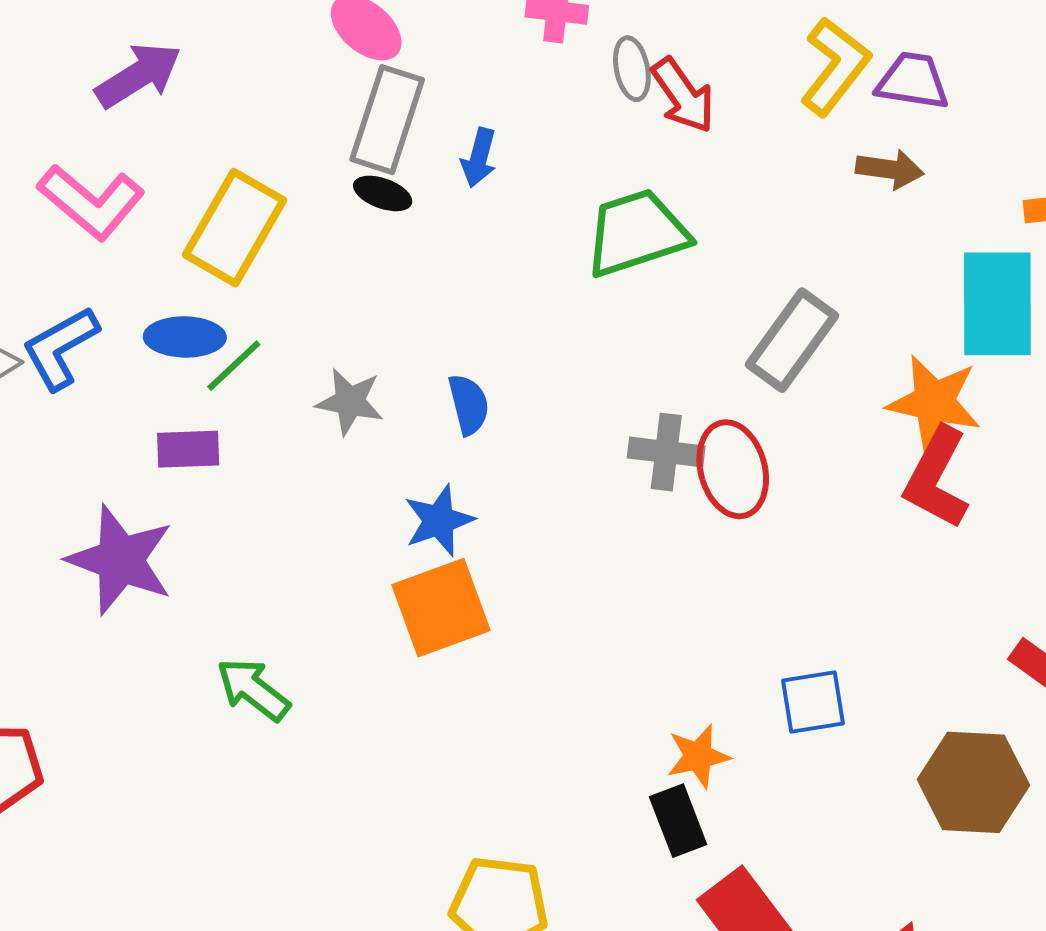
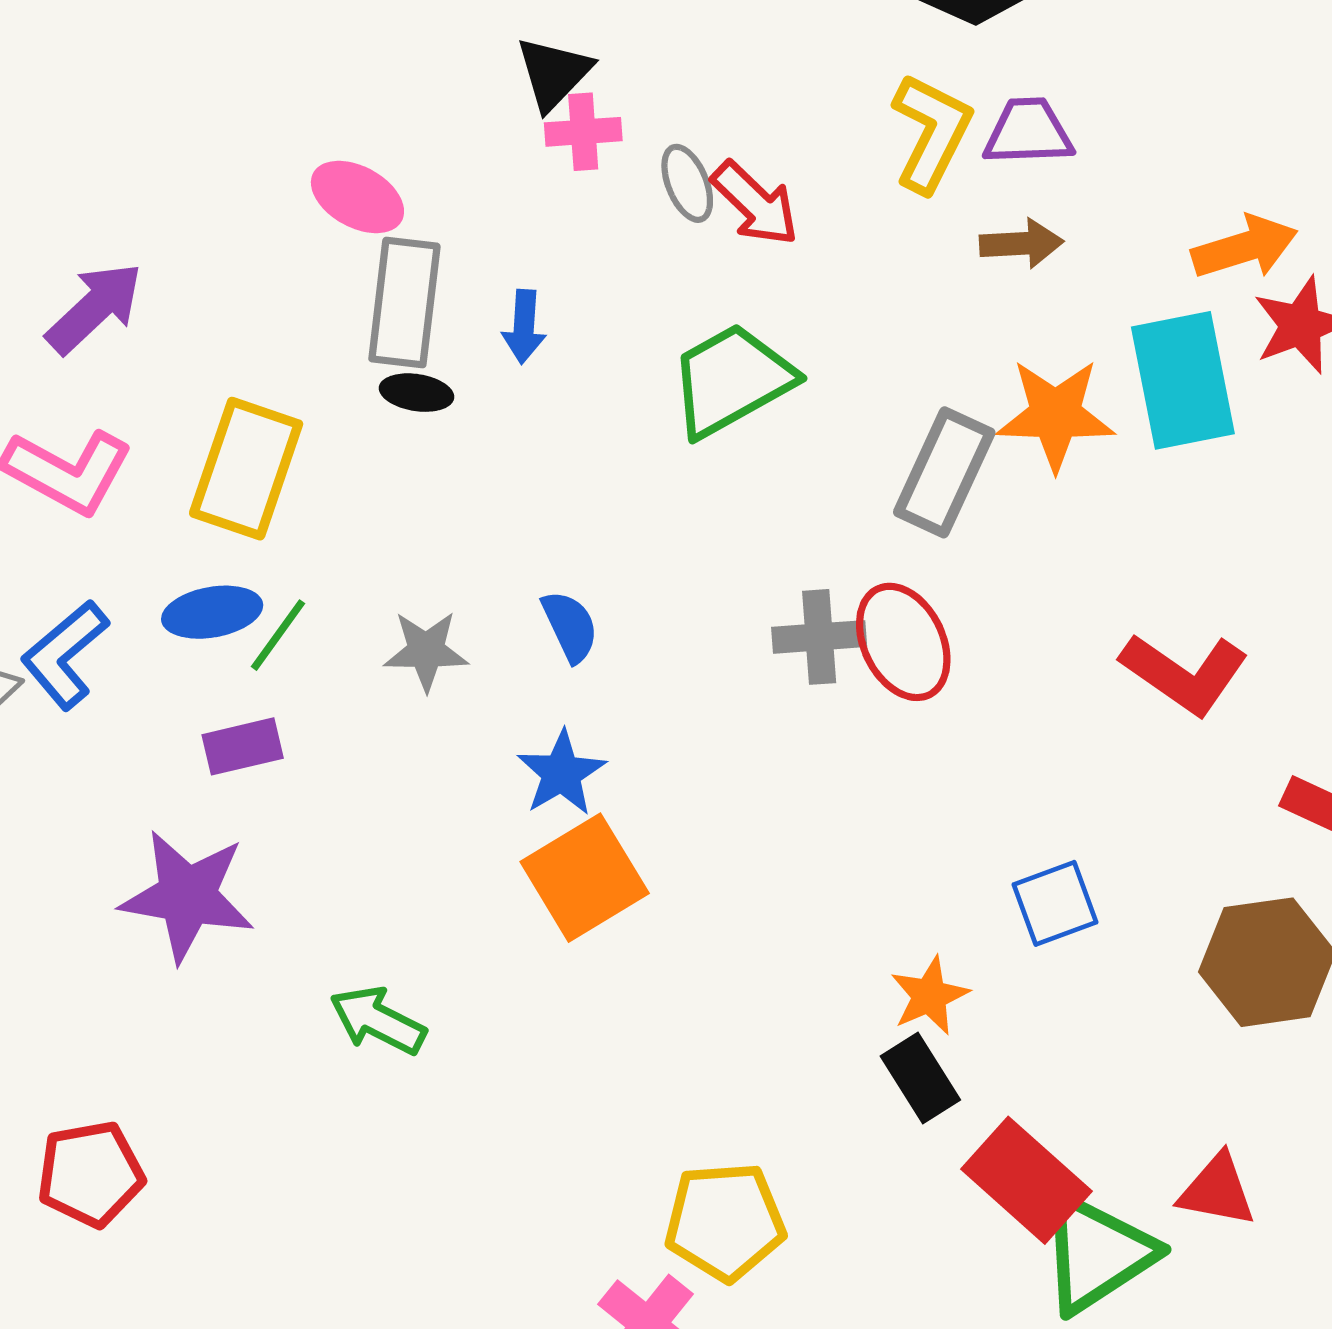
orange star: (934, 402) -> (1055, 415), moved
red L-shape: (937, 478) -> (1184, 674), moved, turned -72

